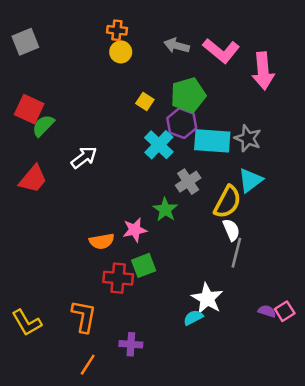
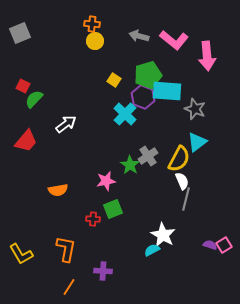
red square: (29, 109) -> (23, 86), size x0.6
cyan rectangle: (212, 141) -> (167, 91), moved
gray cross: (188, 182) -> (148, 156), moved
orange semicircle: (102, 241) -> (58, 190), moved
red cross: (118, 278) -> (93, 219), size x0.6

